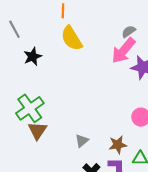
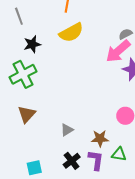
yellow semicircle: (72, 38) -> (71, 33), turned -95
green cross: (30, 108) -> (23, 74), moved

